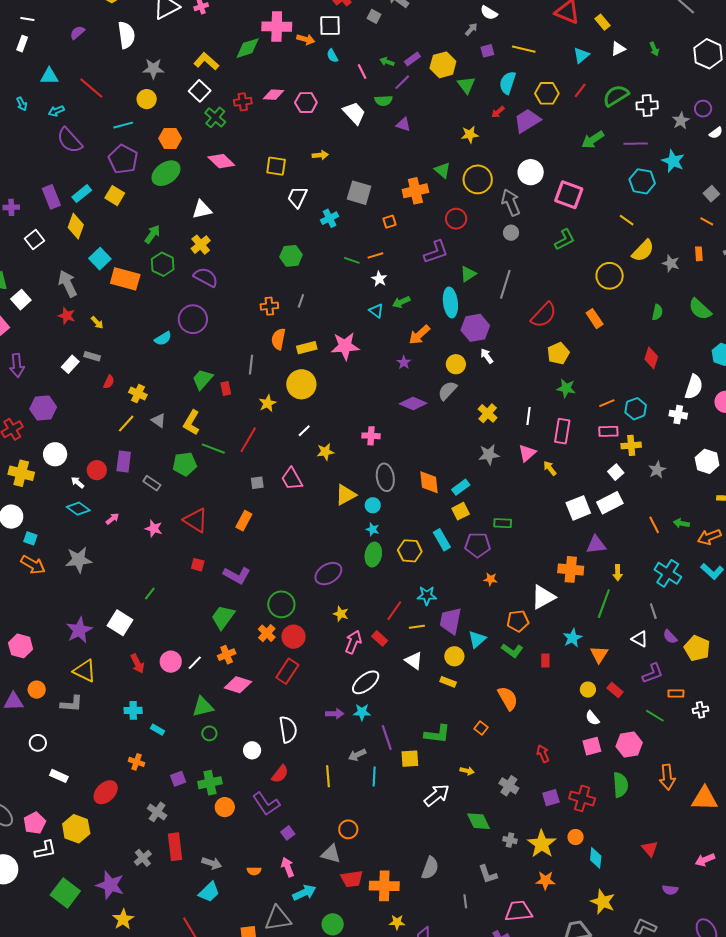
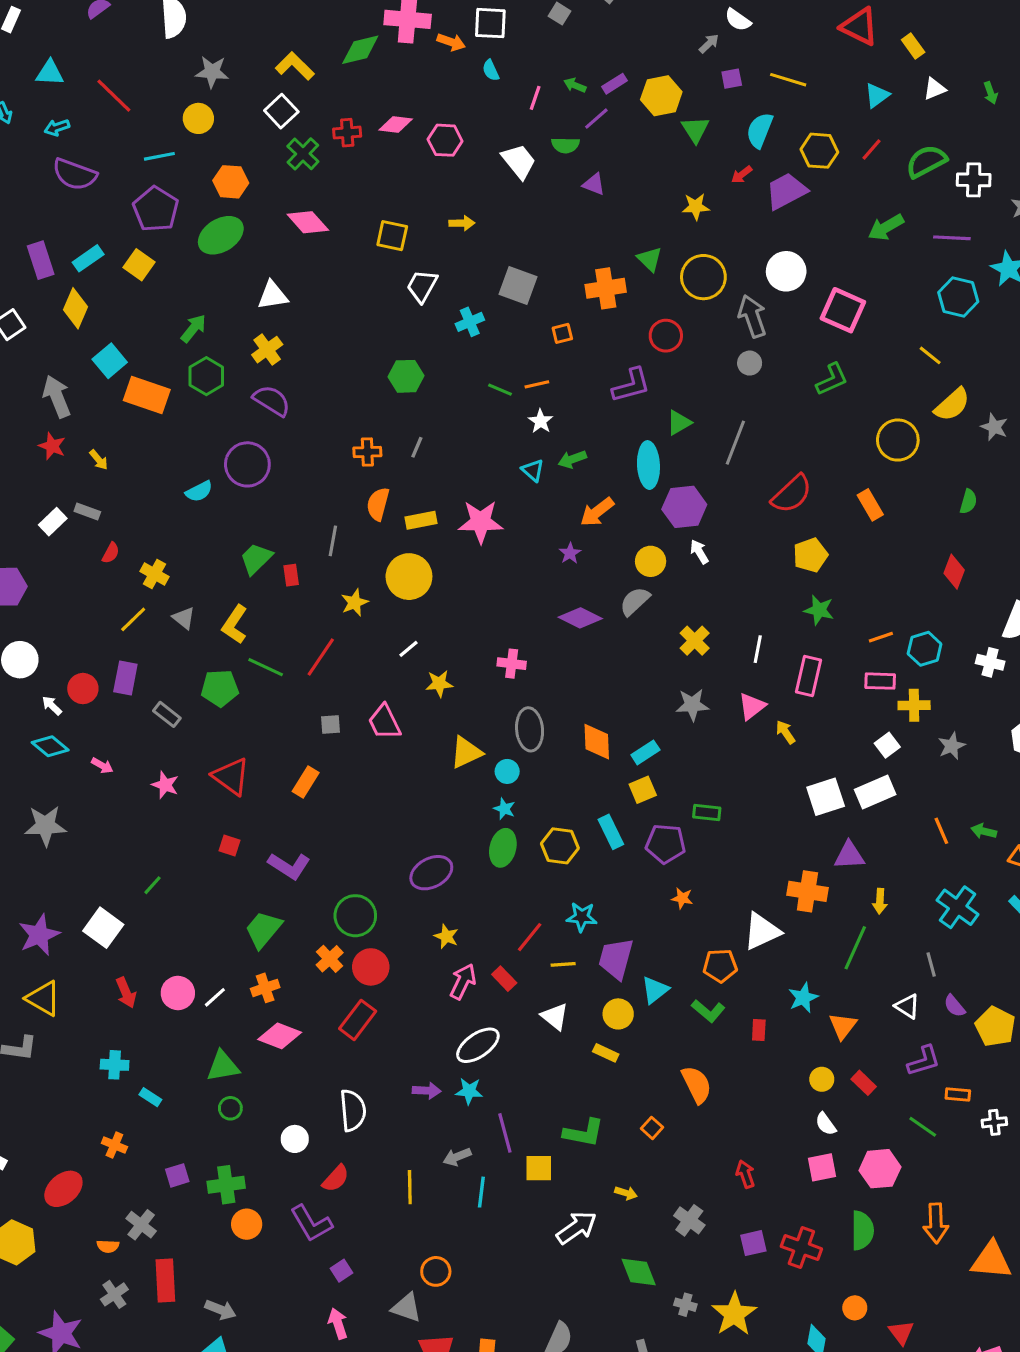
pink line: (362, 72) -> (535, 98), turned 42
purple semicircle: (70, 140) -> (75, 174), turned -32
pink arrow: (112, 519) -> (102, 766), turned 64
orange circle: (576, 837) -> (855, 1308), moved
orange semicircle: (254, 871) -> (108, 1246), moved

